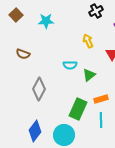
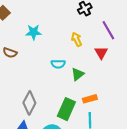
cyan star: (46, 21) -> (34, 32), moved
gray diamond: (39, 89) -> (29, 103), moved

